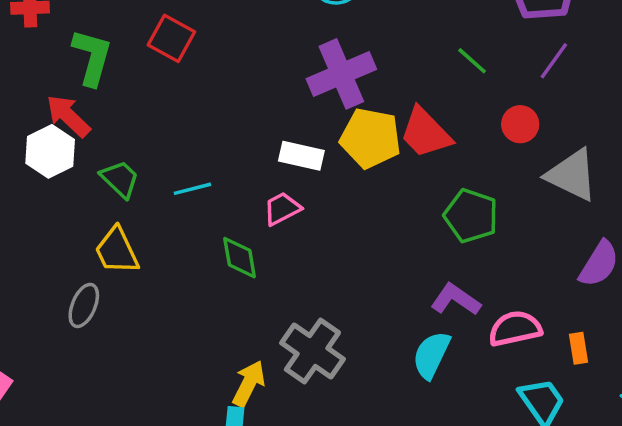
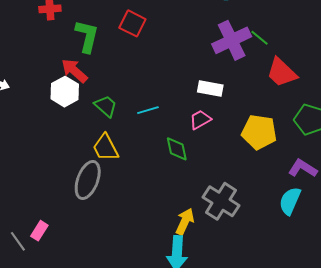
green line: (472, 61) -> (260, 38), moved
yellow pentagon: (371, 138) -> (259, 132), moved
gray ellipse: (84, 305) -> (88, 180), size x1.5

